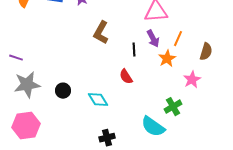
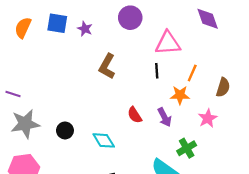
purple arrow: (153, 39) -> (164, 117), moved
black line: (134, 50) -> (157, 71), moved
orange star: (167, 59) -> (180, 95), turned 30

